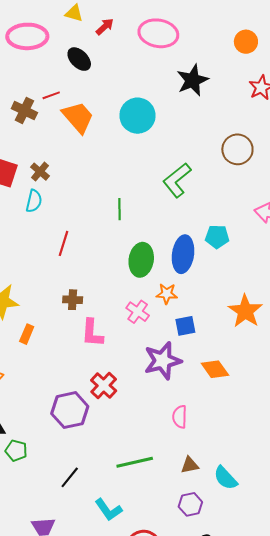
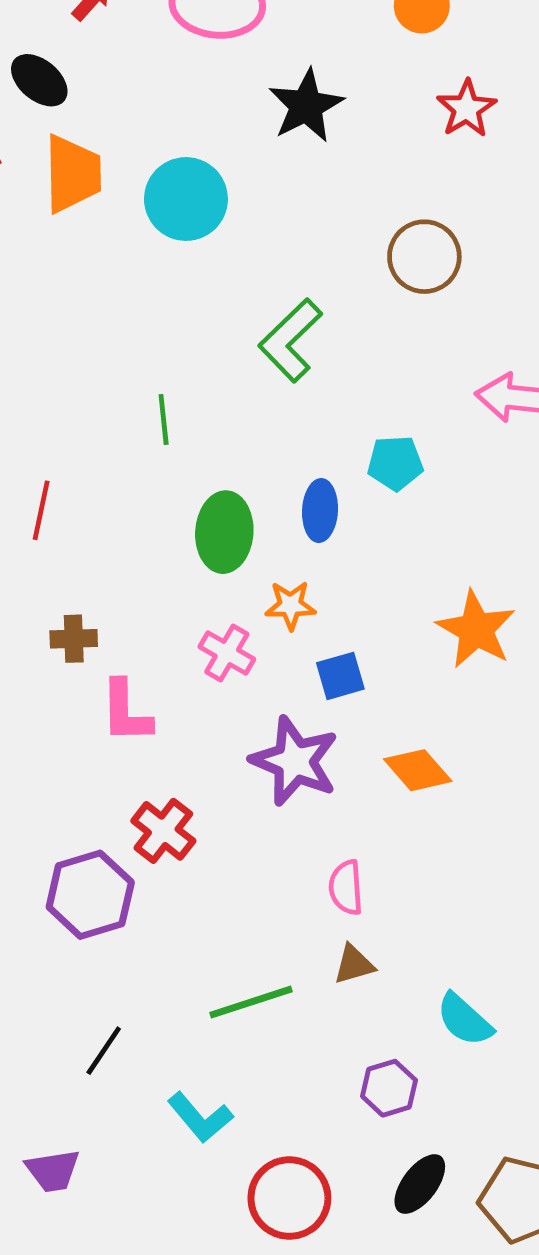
orange trapezoid: (78, 117) -> (73, 174), moved, turned 45
blue ellipse: (183, 254) -> (320, 511), size x0.7
purple star: (163, 361) -> (295, 761), turned -30
brown triangle: (190, 465) -> (354, 964), moved

